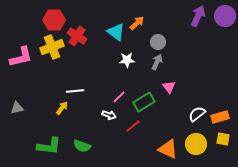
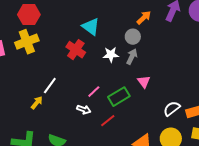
orange arrow: (137, 23) -> (144, 18), moved
red cross: (77, 36) -> (76, 50), moved
white star: (127, 60) -> (111, 55), moved
white line: (75, 91) -> (50, 86), turned -48

